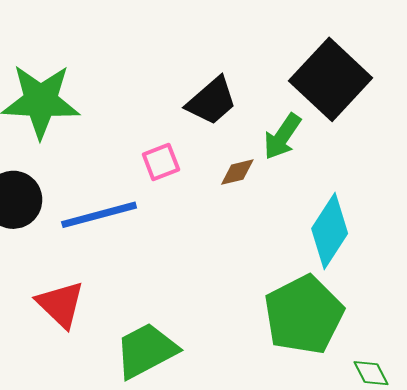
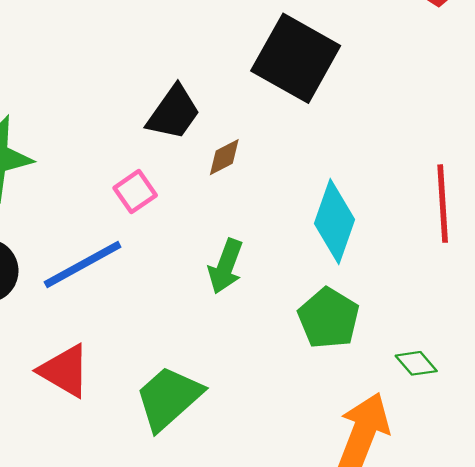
green arrow: (282, 137) -> (226, 266), moved
brown diamond: (237, 172) -> (224, 157), moved
green pentagon: (304, 315) -> (329, 318), size x0.7

